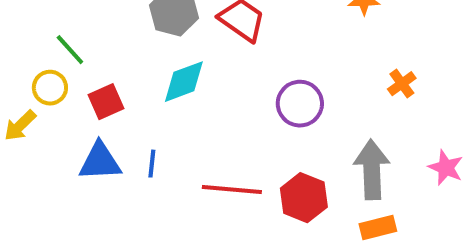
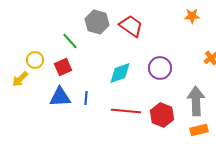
green line: (70, 50) -> (70, 41), moved
cyan diamond: (184, 82) -> (120, 73), moved

